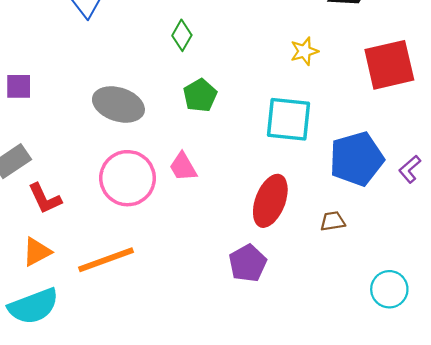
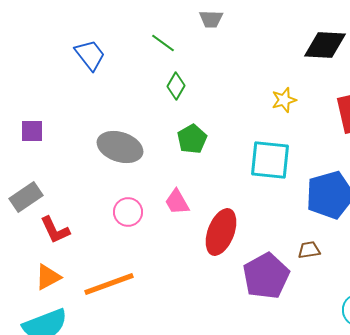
pink circle: (128, 178) -> (128, 212), size x0.6
red ellipse: (270, 201) -> (221, 232), moved
purple pentagon: (248, 263) -> (266, 276), moved, size x1.4

